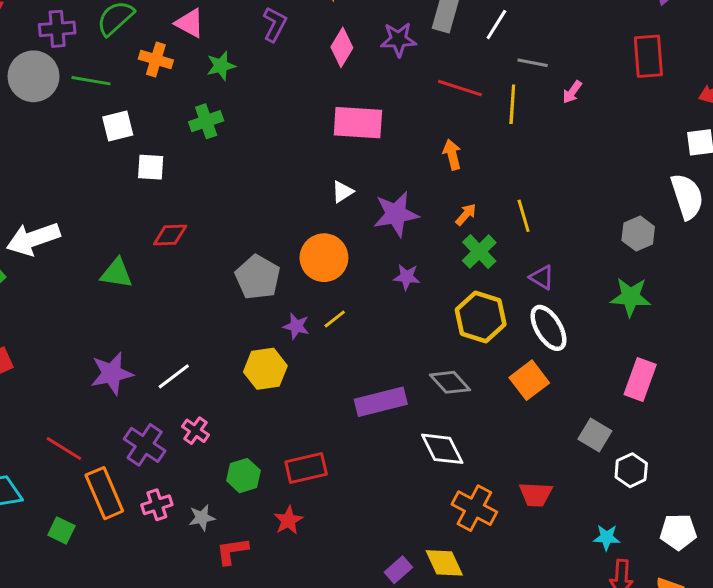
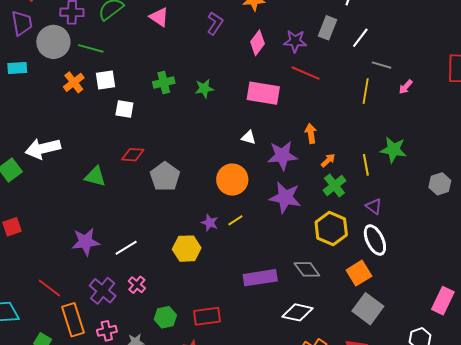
orange cross: (156, 59) -> (74, 82), moved, turned 30
green star: (221, 66) -> (204, 88), moved
red line: (460, 88) -> (306, 73), moved
orange arrow: (452, 155) -> (311, 133), moved
white triangle: (342, 192) -> (249, 137), turned 42
gray pentagon: (258, 277) -> (165, 177), moved
purple star: (407, 277) -> (285, 197), size x1.8
green star: (631, 297) -> (393, 150), moved
pink rectangle: (640, 379) -> (443, 301), moved
gray square: (595, 435) -> (368, 309), moved, size x1.4
white diamond: (442, 449) -> (298, 312), turned -56

